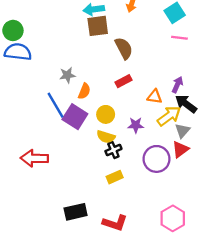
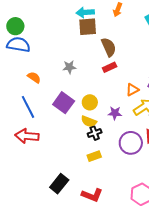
gray star: (67, 75) -> (69, 67), moved
red rectangle: (124, 81) -> (110, 67), moved
orange semicircle: (84, 91) -> (34, 77), moved, turned -80
orange triangle: (155, 97) -> (132, 90), turned -40
blue line: (56, 105) -> (28, 107), moved
black rectangle: (76, 212) -> (59, 184), turned -42

